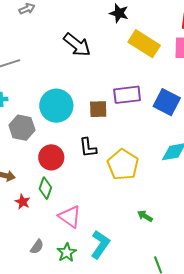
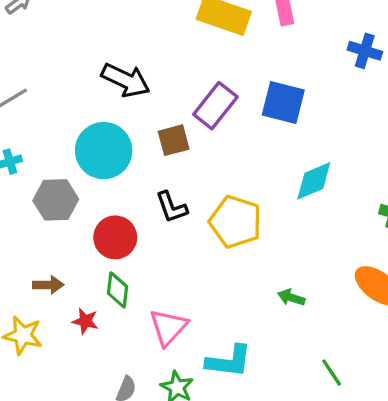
black arrow: (77, 45) -> (126, 80), moved
purple rectangle: (127, 95) -> (215, 106), turned -32
pink triangle: (70, 217) -> (168, 327), turned 50
cyan L-shape: (100, 244) -> (229, 361), turned 76

